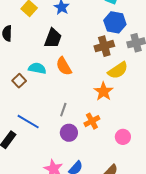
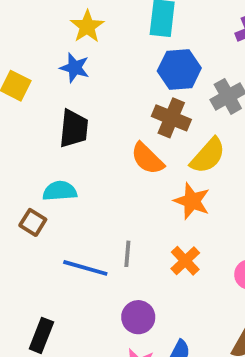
brown cross: (104, 46) -> (171, 118), turned -36
orange semicircle: (64, 66) -> (147, 159), moved
blue line: (28, 122) -> (85, 268), moved
purple circle: (69, 133) -> (138, 317), moved

